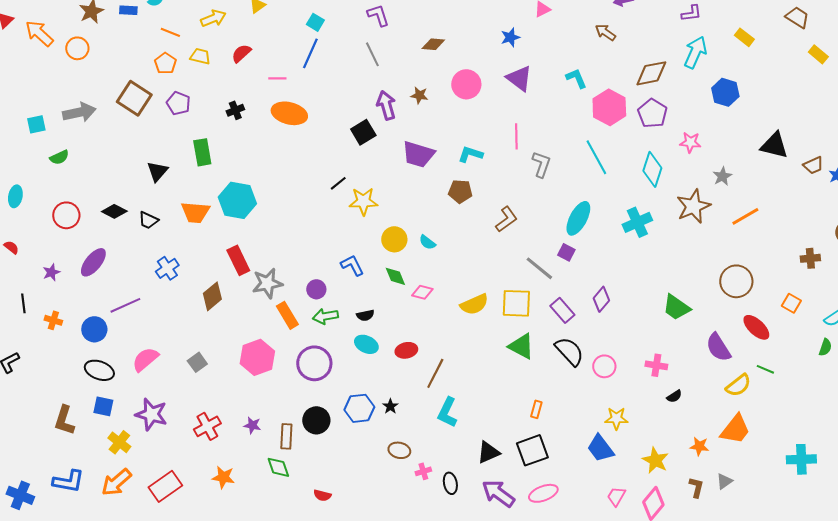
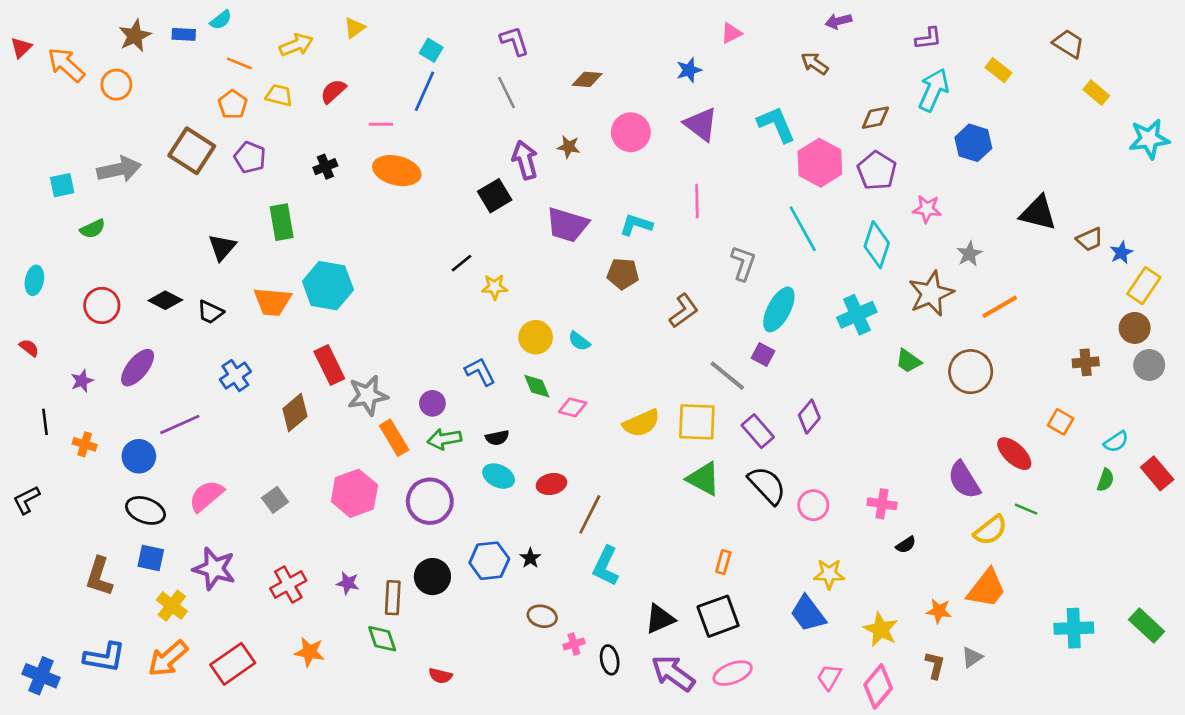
brown diamond: (651, 73) -> (875, 118), size x0.7
cyan L-shape: (576, 78) -> (776, 124), size x1.4
gray L-shape: (541, 164) -> (743, 263), moved
yellow star: (363, 201) -> (495, 287), size x0.7
brown circle: (736, 281) -> (971, 372), moved
green trapezoid: (676, 307) -> (908, 361), moved, size x0.7

